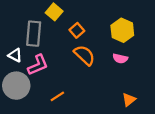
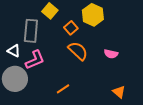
yellow hexagon: (122, 30) -> (93, 15), moved
orange line: (57, 96) -> (63, 89), moved
orange triangle: (129, 100) -> (119, 92), turned -40

